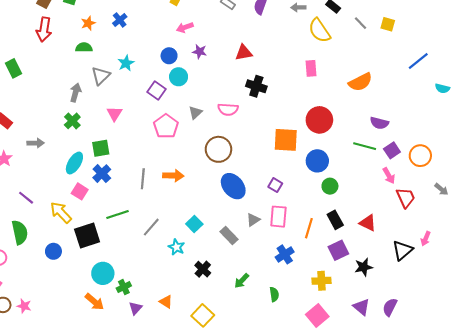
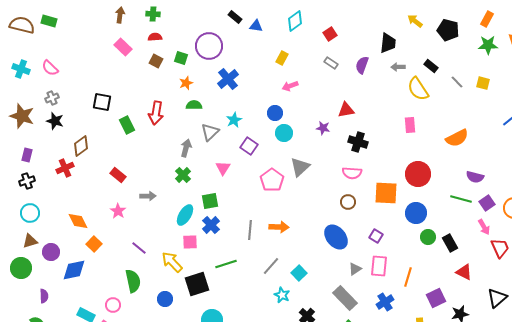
blue cross: (120, 20) -> (228, 79), size x1.5
orange star: (88, 23) -> (186, 83), moved
red arrow: (44, 29) -> (156, 113), moved
purple star: (200, 52) -> (323, 128), moved
purple square: (156, 90) -> (249, 146), moved
pink semicircle: (228, 109) -> (352, 173), moved
gray triangle: (195, 113) -> (300, 167), size x1.5
brown circle: (218, 149) -> (348, 202), moved, size x0.6
pink square: (80, 191) -> (190, 242), turned -35
black rectangle: (335, 220) -> (450, 243), moved
gray line: (151, 227) -> (271, 266), moved
gray rectangle: (229, 236) -> (345, 298), moved, size x1.4

